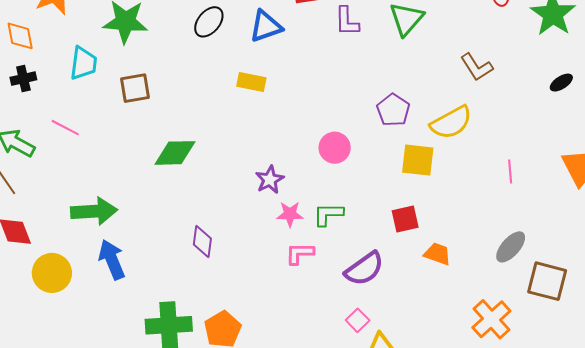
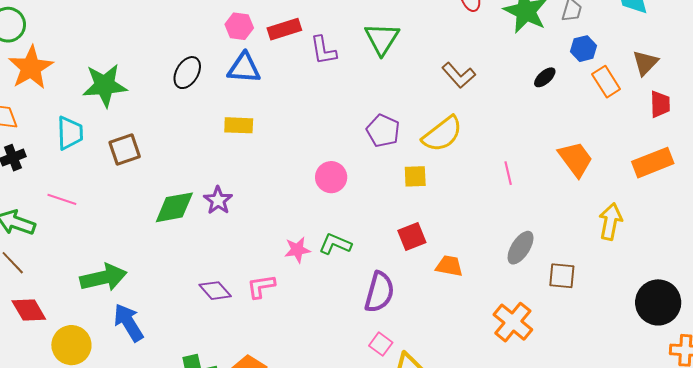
blue triangle: (266, 26) -> (244, 68), turned 33
yellow square: (418, 160) -> (415, 176), size x0.7
purple star: (270, 180) -> (218, 200), moved
green L-shape: (328, 214) -> (335, 244), turned 32
purple diamond: (202, 242) -> (215, 291), turned -40
pink L-shape: (300, 253) -> (261, 286), moved
purple semicircle: (364, 269) -> (379, 292), turned -30
brown square: (547, 281) -> (562, 276), size x0.7

